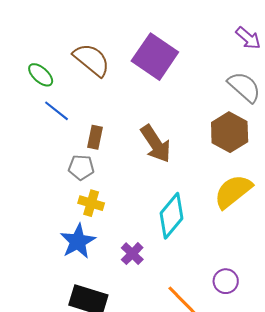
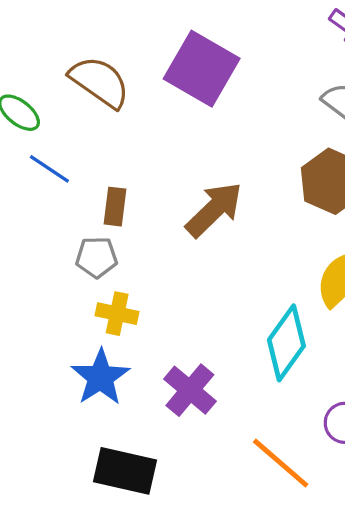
brown arrow: (156, 144) -> (214, 210), turned -96
cyan diamond: (171, 216) -> (286, 343), moved
purple cross: (132, 254) -> (190, 390), size x1.4

